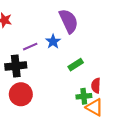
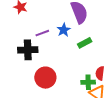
green rectangle: (76, 65) -> (85, 43), moved
red circle: (21, 94) -> (45, 78), moved

